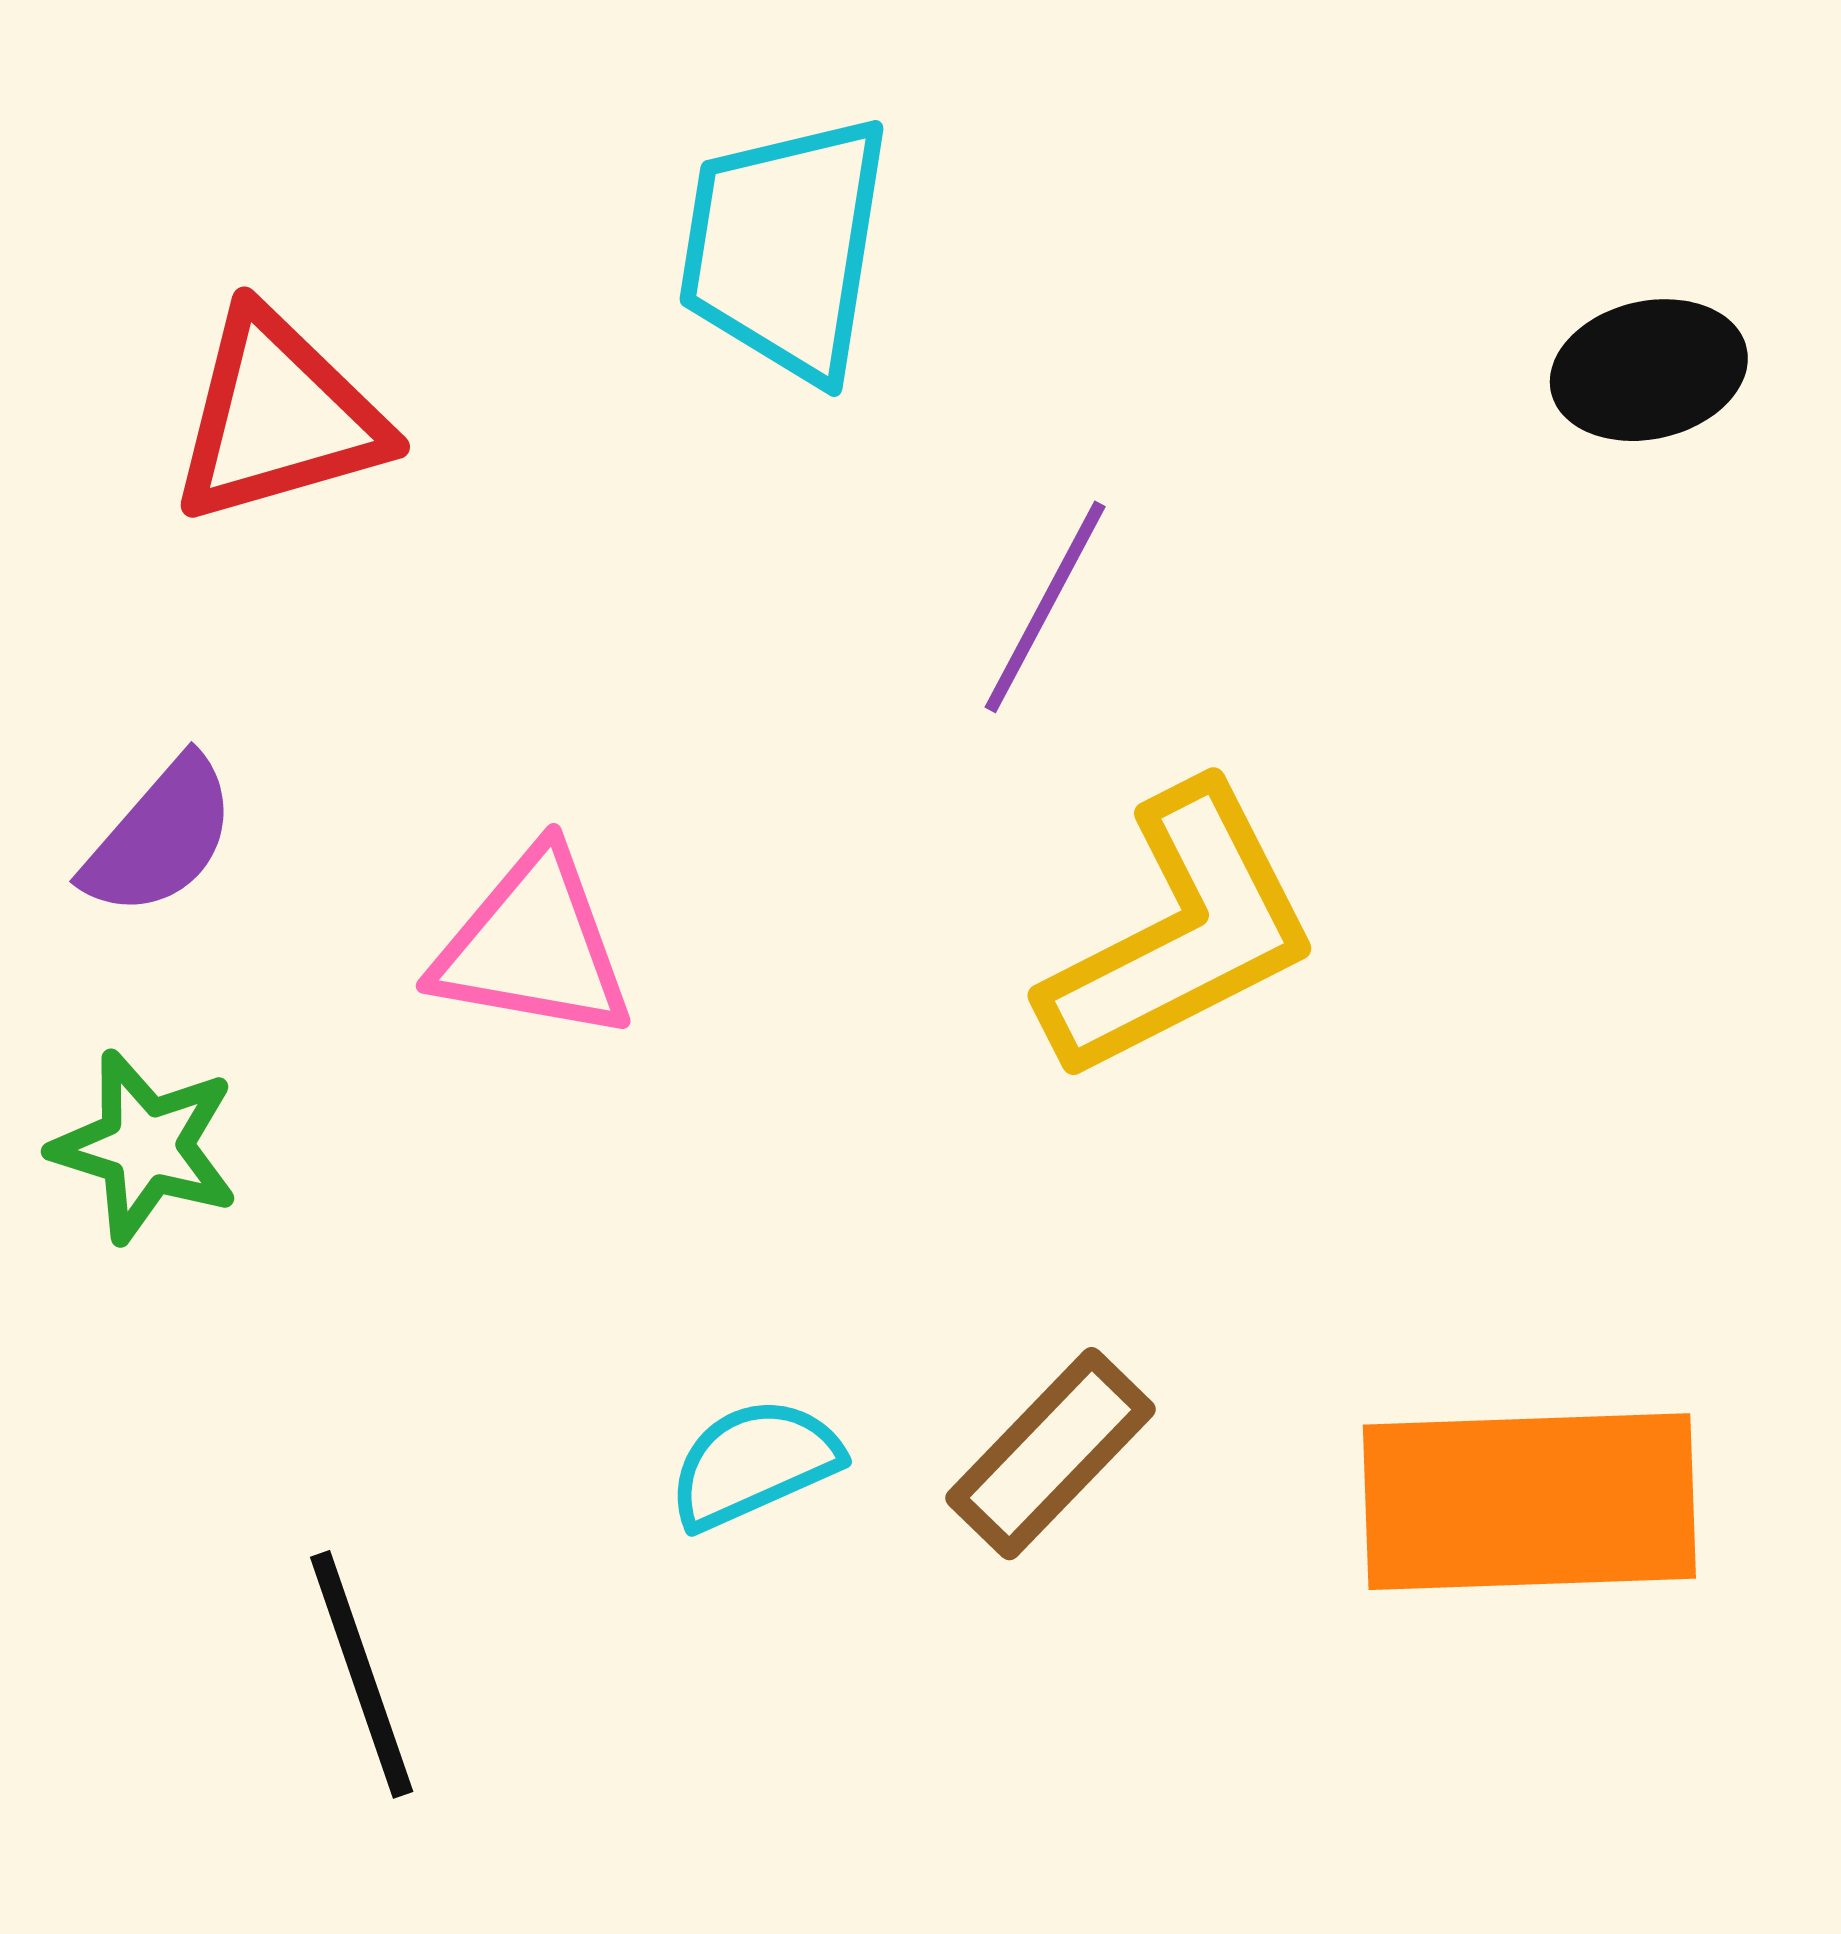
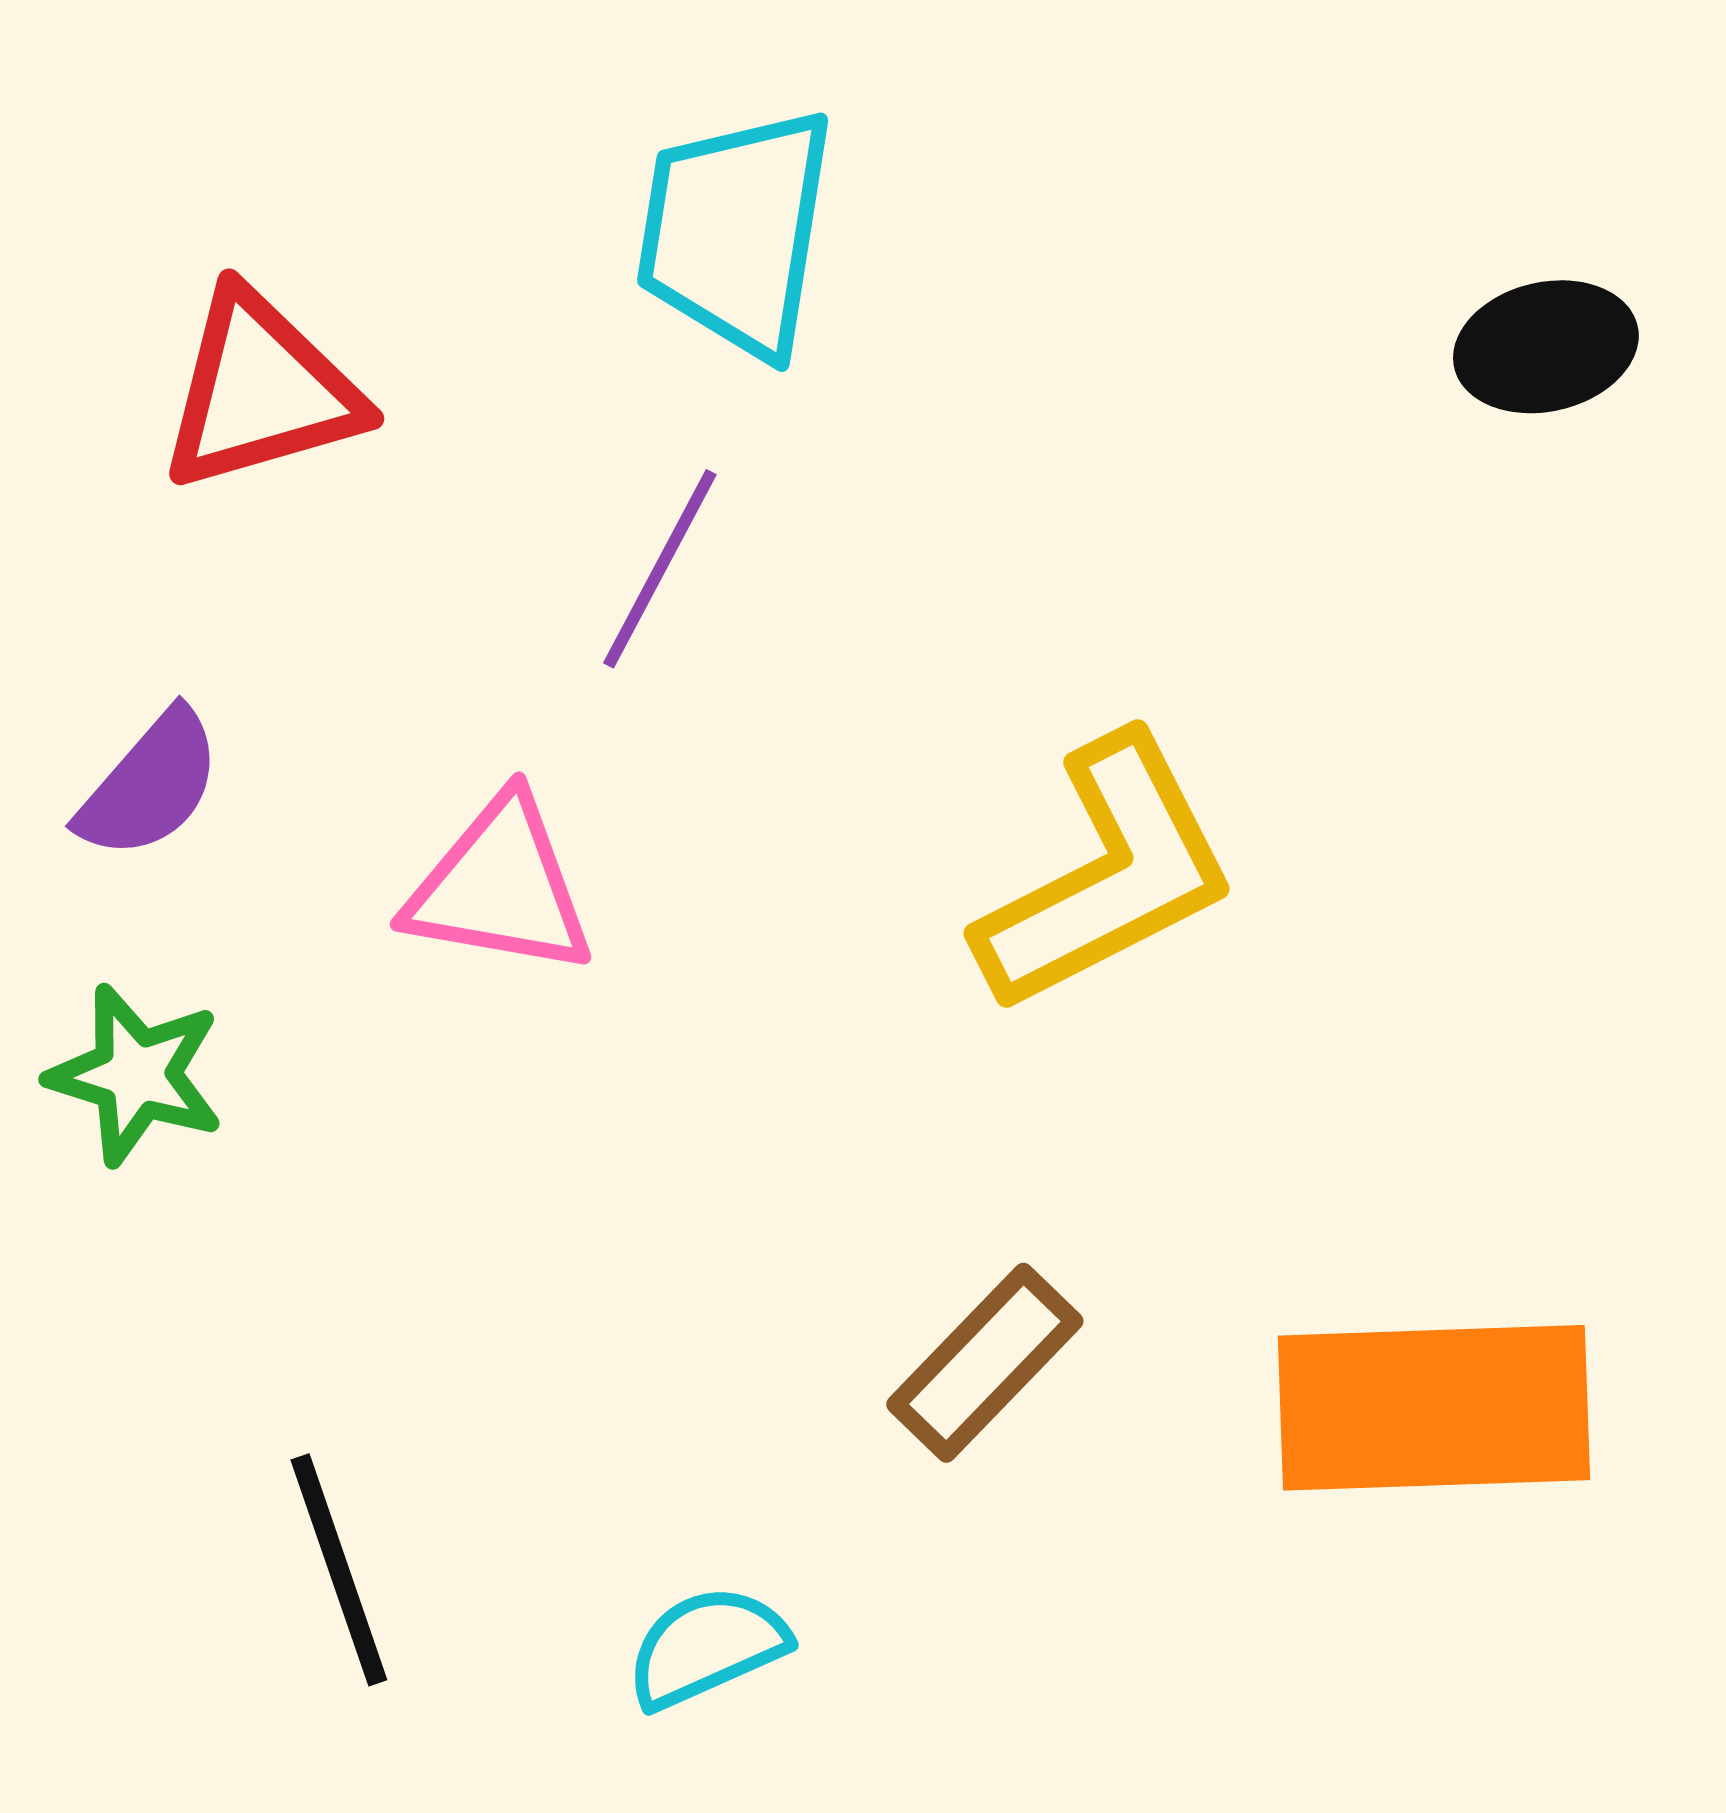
purple line: (1045, 607) -> (660, 569), moved
cyan semicircle: (754, 1463) -> (707, 1647), moved

